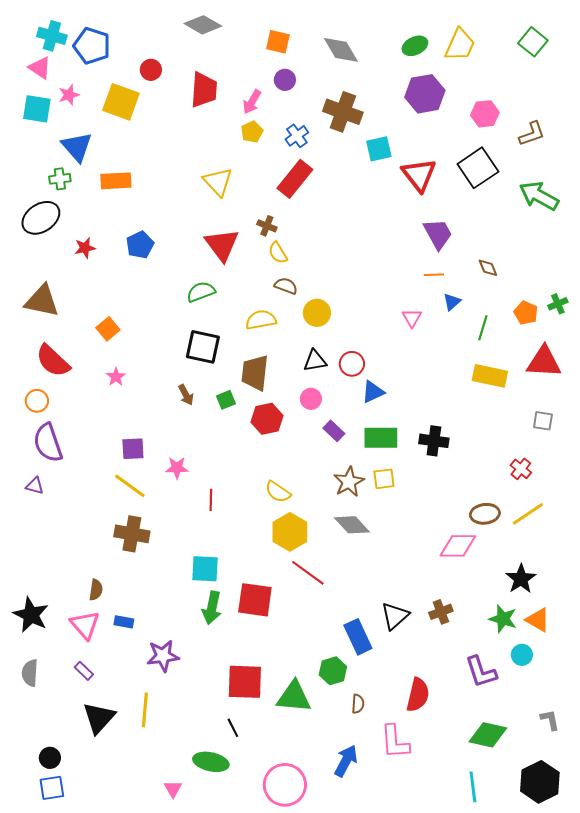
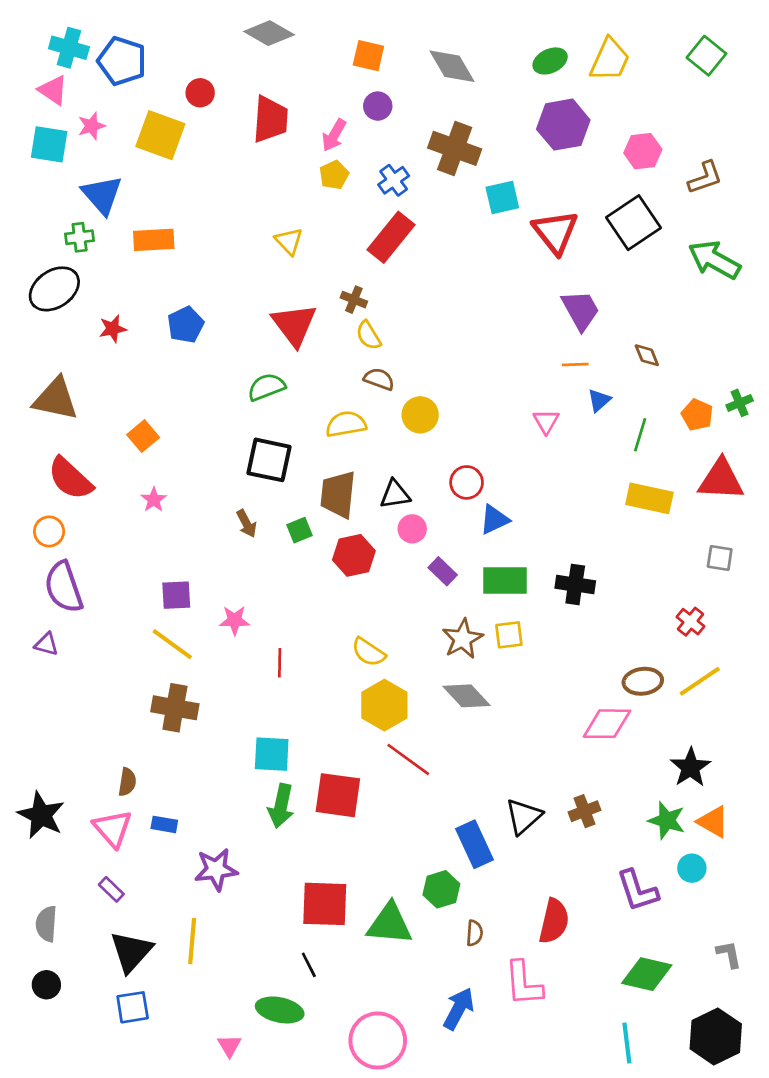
yellow triangle: (218, 182) -> (289, 241), size x0.7
black triangle: (315, 361) -> (395, 494), moved
gray semicircle: (30, 673) -> (46, 924), moved
black circle: (50, 758) -> (46, 985), moved
blue square: (52, 788) -> (133, 1007), moved

